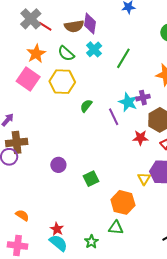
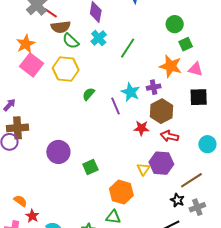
brown semicircle: (74, 26) -> (61, 27), moved
orange star: (36, 54) -> (26, 44), moved
purple cross: (143, 98) -> (154, 87), moved
purple circle: (58, 165) -> (58, 152), size x1.5
red star: (57, 229) -> (32, 216), moved

